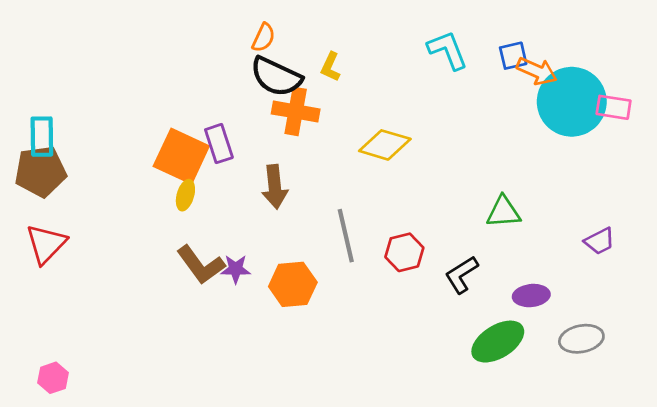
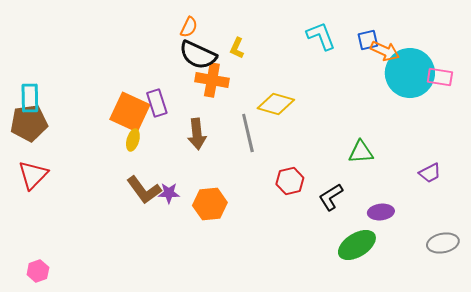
gray line: (346, 236) -> (248, 133), moved
gray ellipse: (581, 339) -> (443, 243), moved

